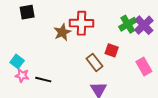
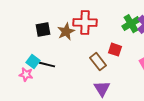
black square: (27, 12) -> (43, 30), moved
cyan square: (17, 61) -> (33, 62), moved
black line: (43, 80) -> (47, 65), moved

